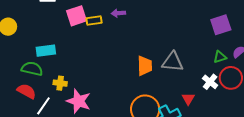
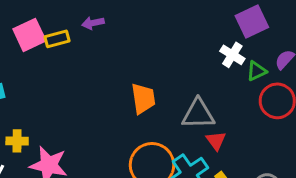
gray triangle: (173, 62) -> (198, 114), moved
white cross: (210, 82) -> (232, 55), moved

